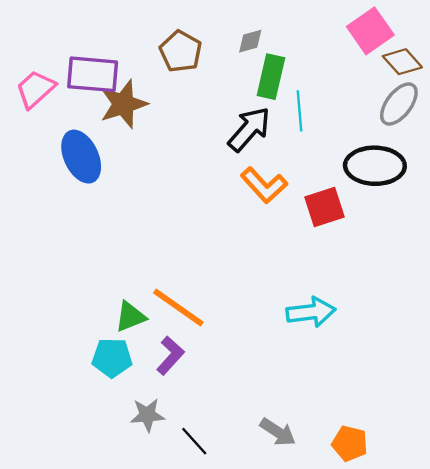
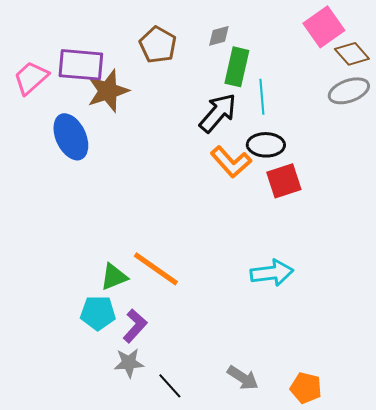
gray ellipse: (399, 104) -> (349, 91), turned 33
black ellipse: (375, 166) -> (266, 145), moved, size x0.7
purple L-shape: (170, 355) -> (135, 326), moved

